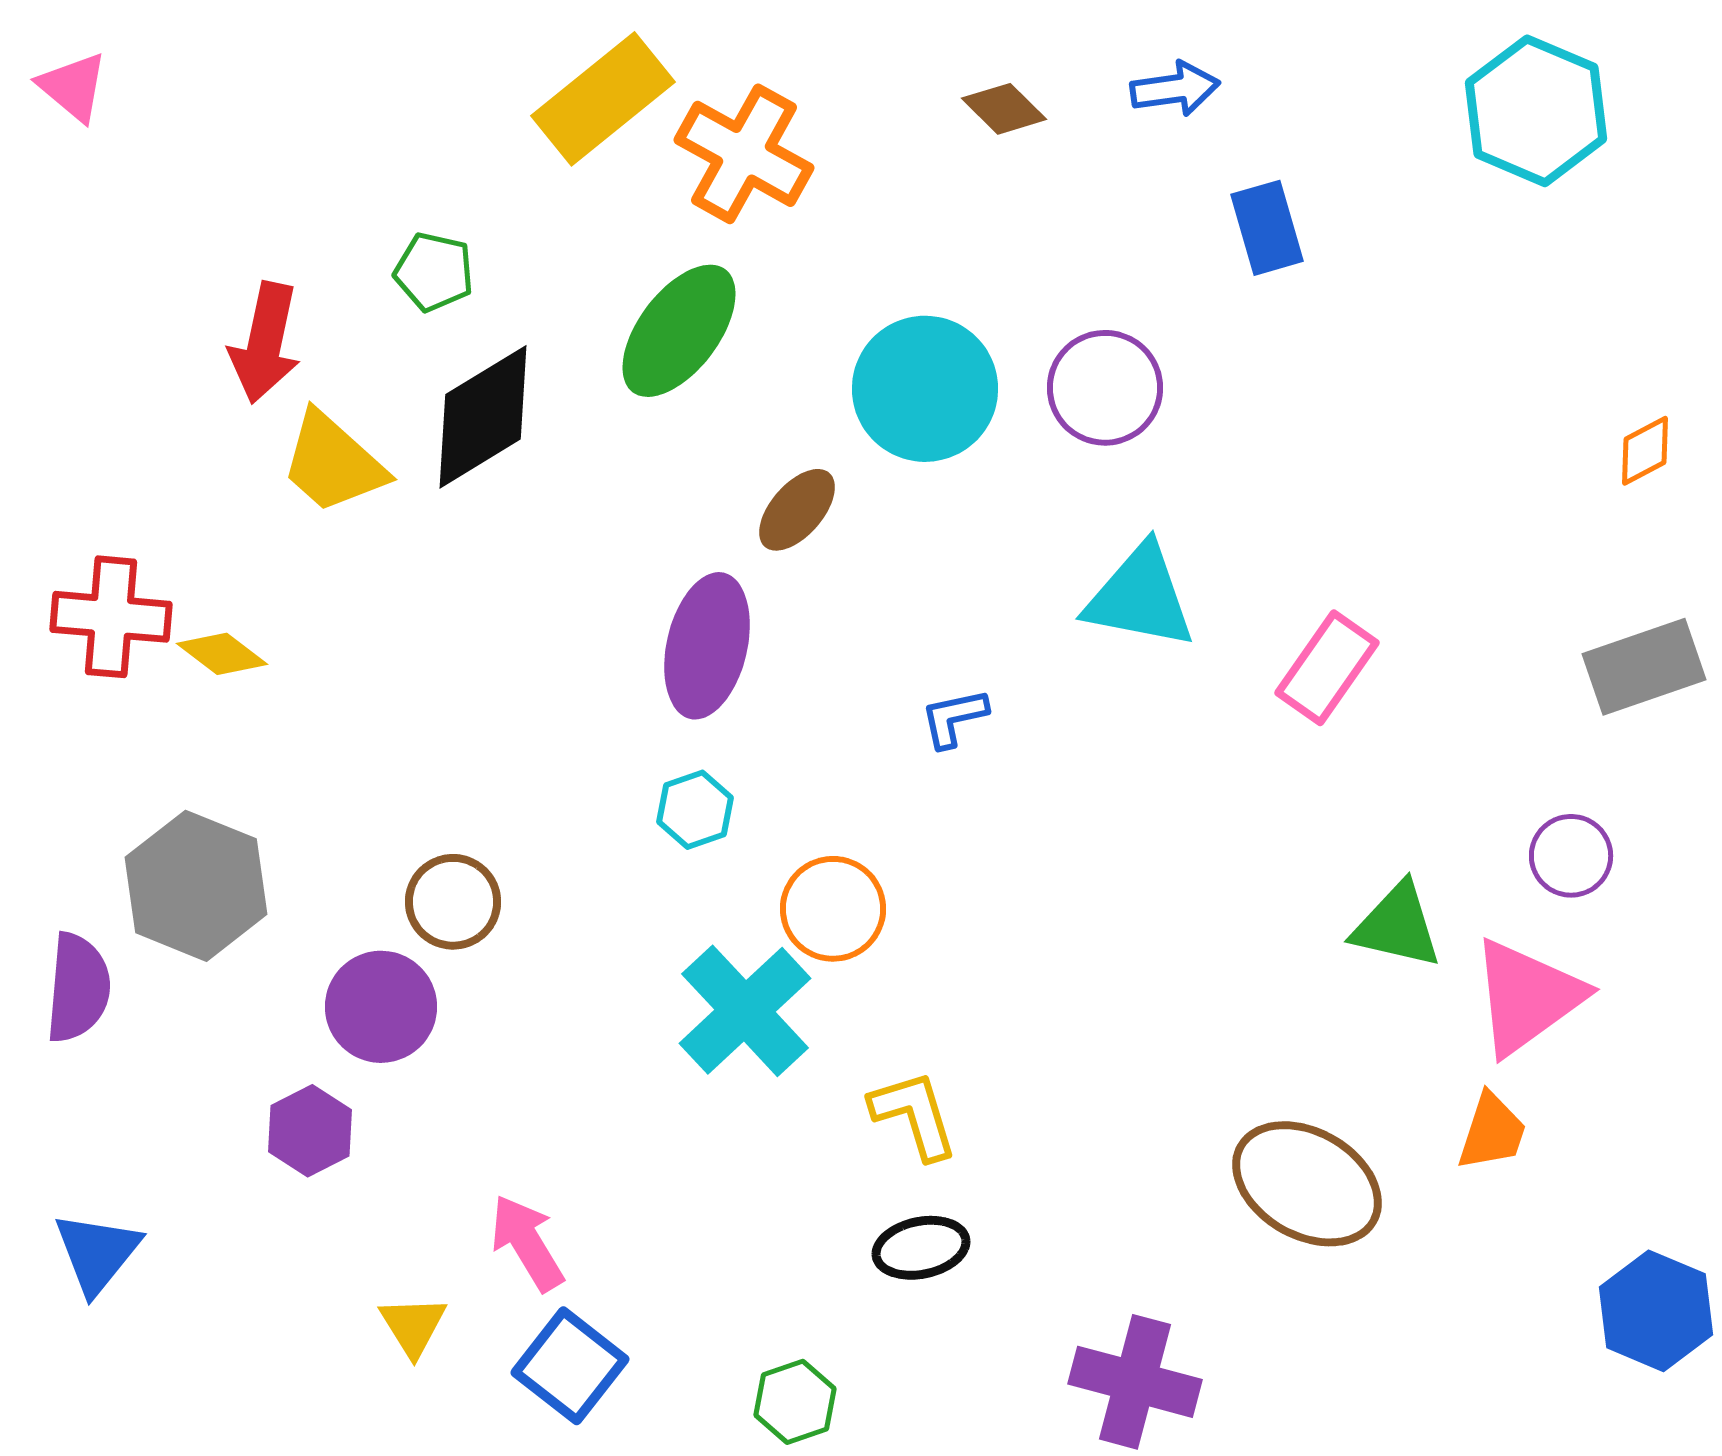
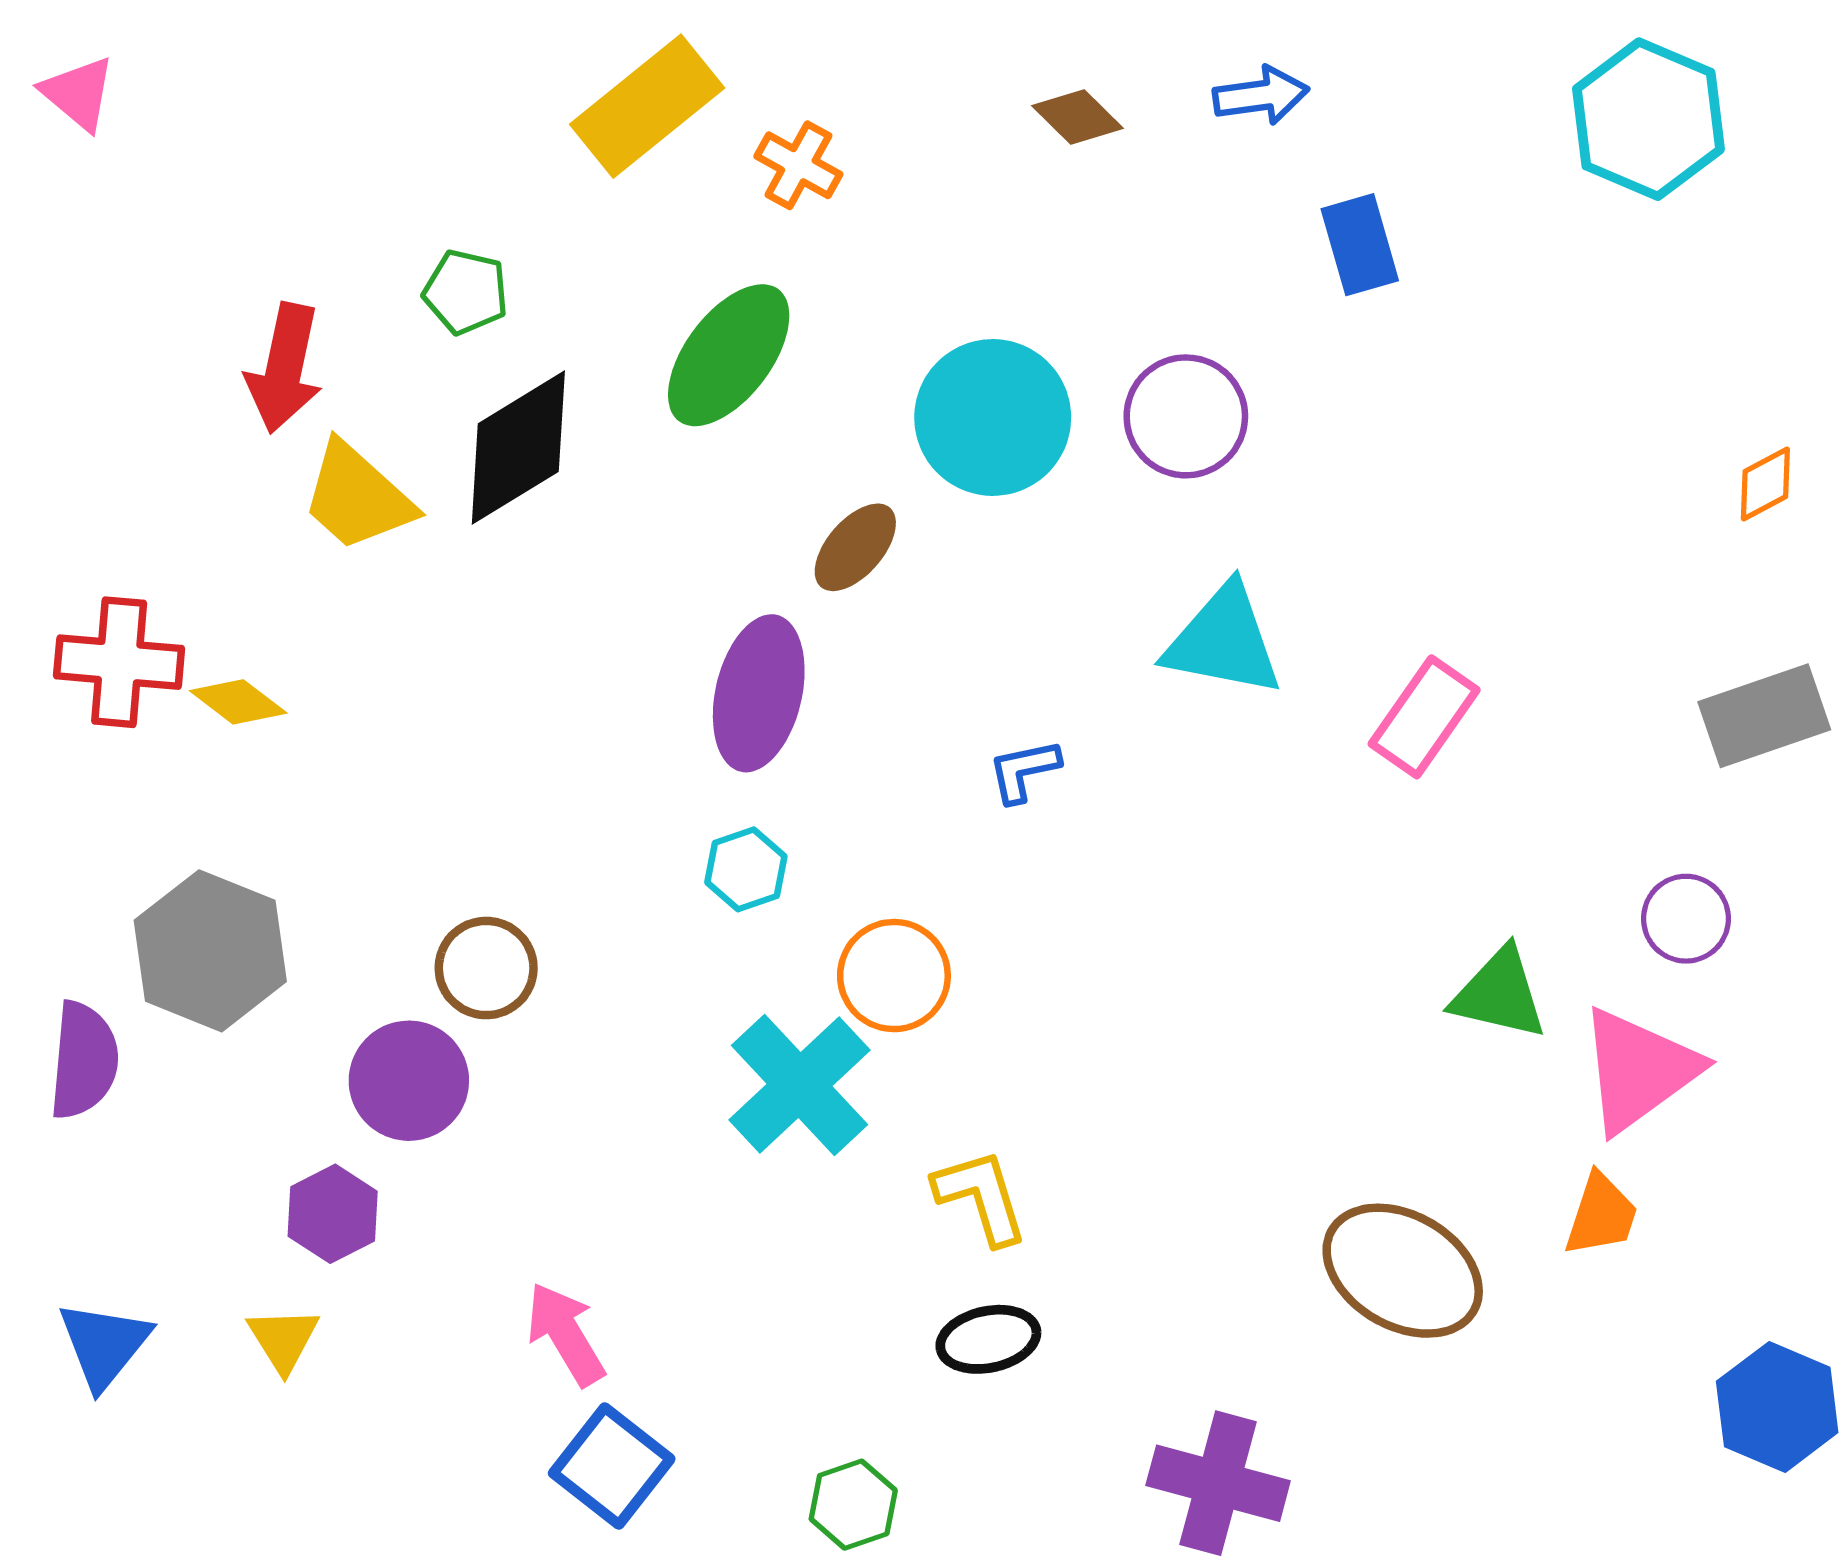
orange cross: (744, 154) -> (798, 165), size x0.6
yellow triangle: (413, 1326) -> (283, 1339), moved

